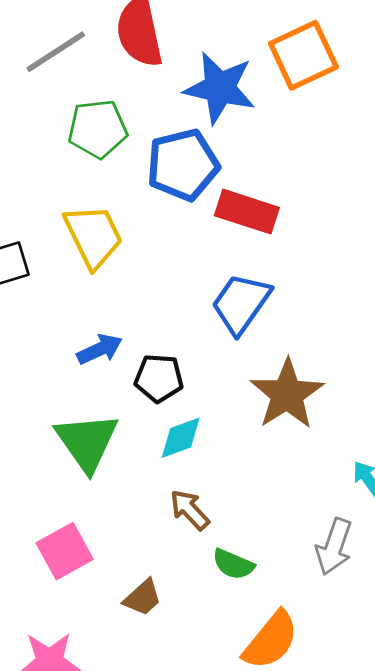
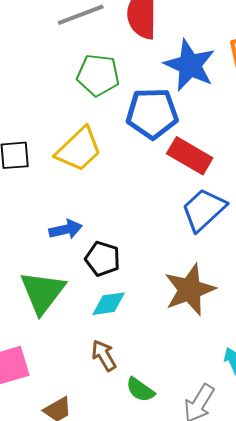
yellow trapezoid: (93, 236) -> (79, 149), turned 60
blue trapezoid: (241, 303) -> (204, 210), moved
green semicircle: (233, 564) -> (140, 390), moved

